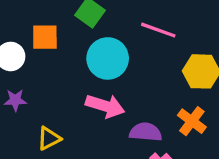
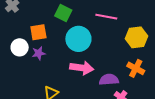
purple star: (15, 100) -> (39, 53), moved

